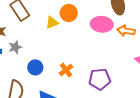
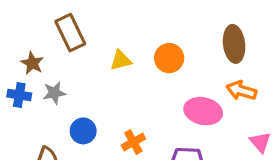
orange circle: (69, 13) -> (169, 58), moved
pink ellipse: (102, 24) -> (203, 111), moved

